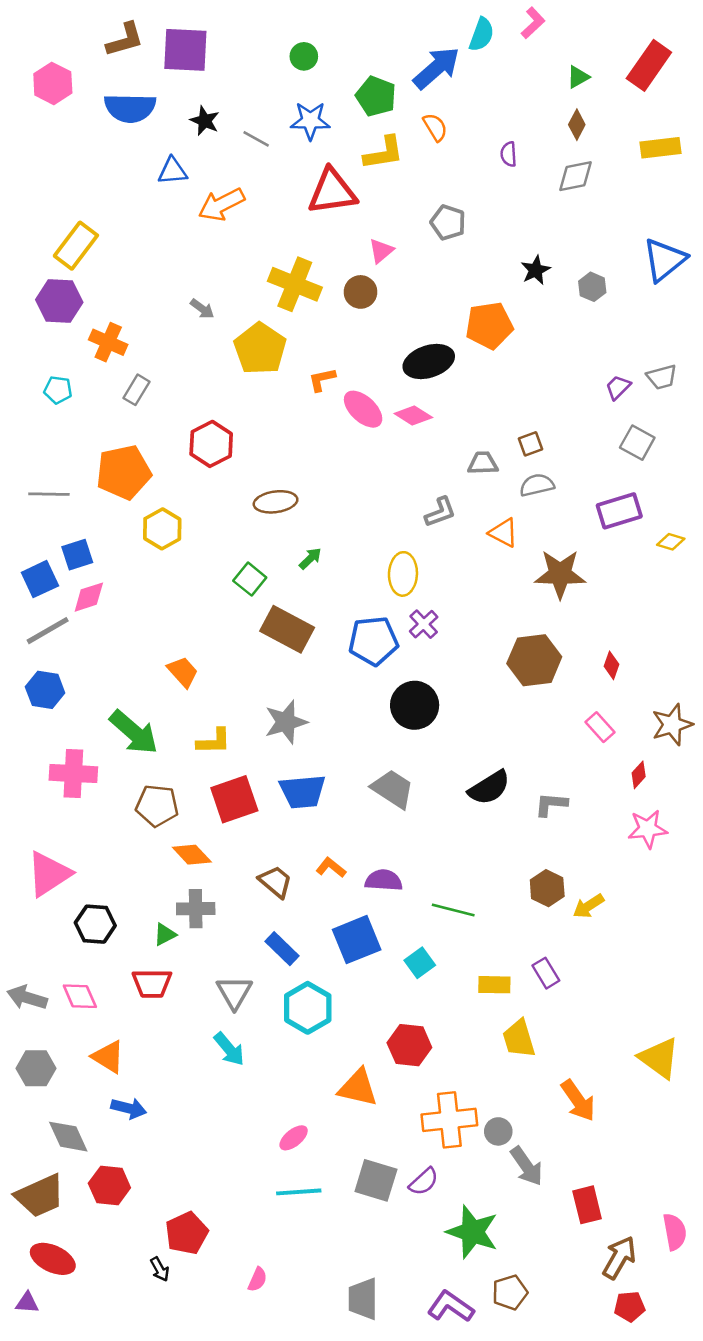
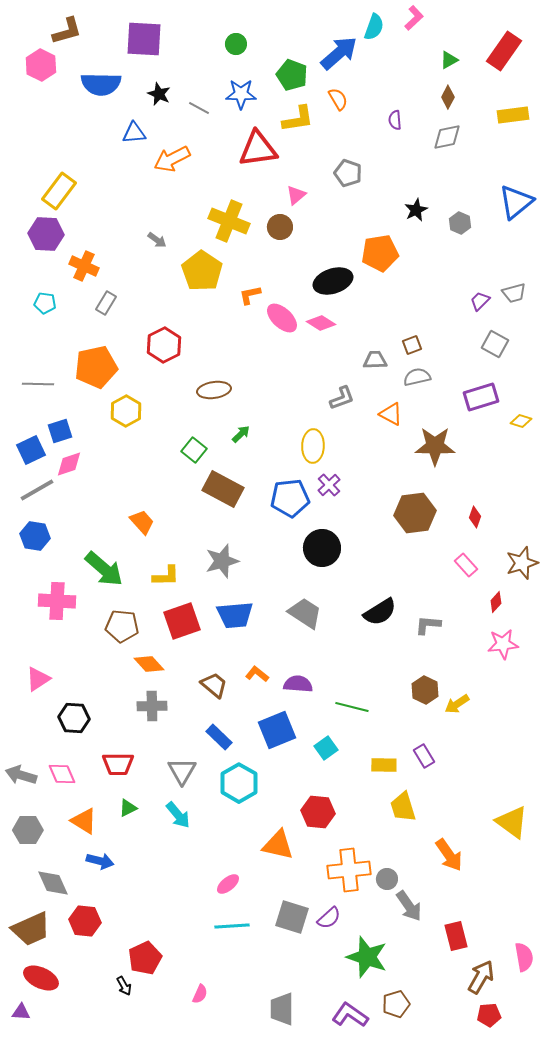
brown L-shape: (125, 40) -> (67, 31), moved
pink triangle: (49, 874) -> (38, 679), size x0.7
green triangle: (165, 934) -> (128, 808), moved

